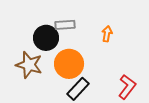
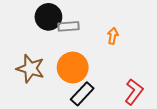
black circle: (46, 38) -> (48, 17), moved

